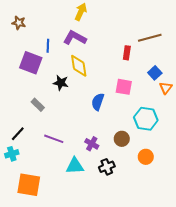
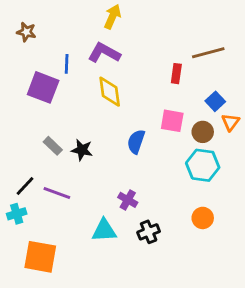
black star: (61, 83) -> (82, 150), moved
purple line: (54, 139) -> (57, 193), moved
brown circle: (122, 139) -> (203, 132), moved

